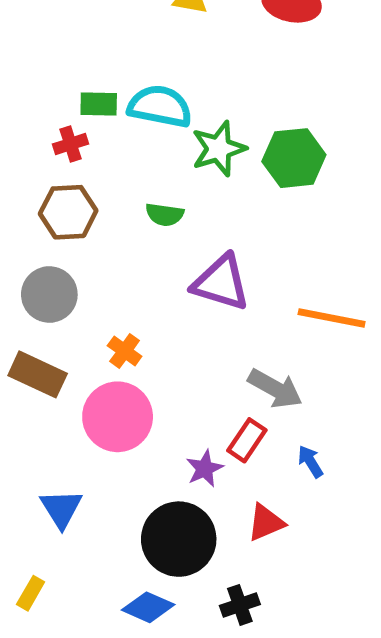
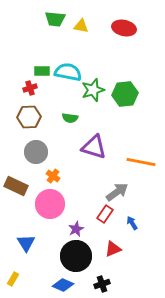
gray circle: (49, 294) -> (36, 152), moved
gray arrow: (275, 389) -> (117, 192), turned -65
purple star: (205, 469) -> (76, 229), moved

